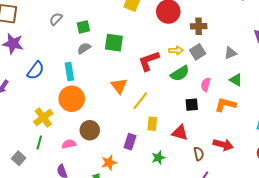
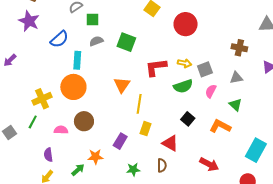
brown cross: (199, 26) -> (239, 48), moved
green square: (83, 27) -> (92, 20), moved
blue semicircle: (36, 70) -> (59, 39), moved
pink semicircle: (206, 85) -> (211, 91), moved
yellow line: (140, 101) -> (139, 104), turned -42
black square: (192, 105) -> (188, 119), turned 32
brown semicircle: (199, 154) -> (162, 165), moved
green star: (158, 158) -> (133, 170), moved

